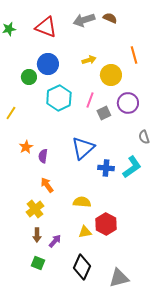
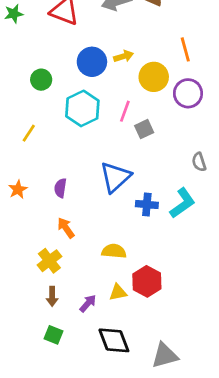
blue circle: (48, 64) -> (92, 62), moved
purple circle: (128, 103) -> (188, 93), moved
yellow line: (11, 113) -> (29, 133), moved
orange star: (26, 147) -> (18, 189), moved
purple arrow: (55, 241) -> (88, 303), moved
black diamond: (82, 267) -> (114, 340), turned -45

